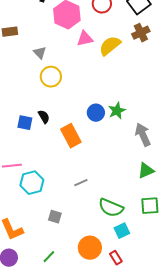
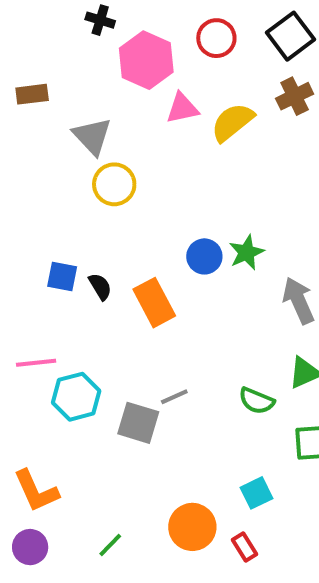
gray triangle: (40, 53) -> (92, 136), size x1.5
black semicircle: (44, 117) -> (100, 287), moved
green semicircle: (111, 208) -> (256, 401), moved, size x0.7
gray square: (55, 217) -> (138, 423), moved, size x1.5

